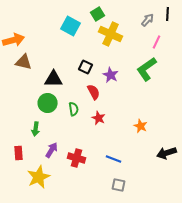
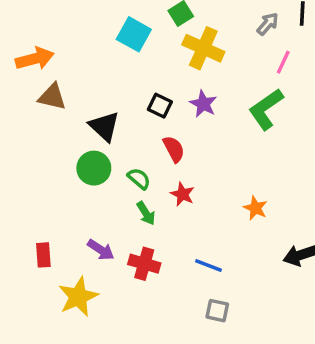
purple star: (111, 75) -> (203, 104), moved
black triangle: (54, 79) -> (104, 126), turned 42
green semicircle: (74, 109) -> (139, 179), turned -40
green arrow: (36, 129) -> (146, 213), moved, turned -40
purple arrow: (52, 150) -> (101, 250), turned 91

